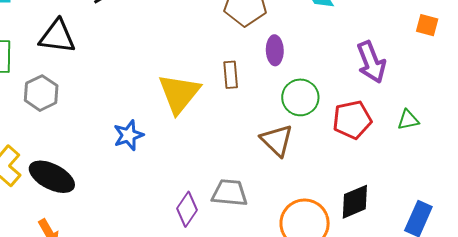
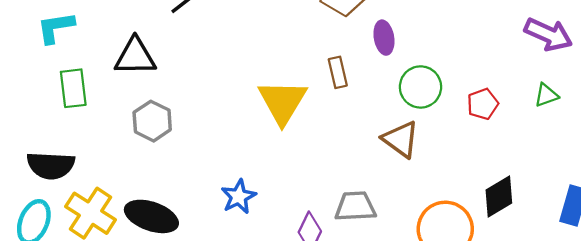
purple arrow: (371, 62) -> (548, 34), moved, turned -36
gray hexagon: (41, 93) -> (152, 121), moved
red pentagon: (352, 120) -> (483, 104), size x0.7
blue star: (129, 135) -> (239, 197), moved

